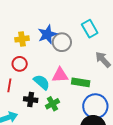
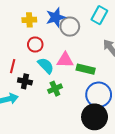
cyan rectangle: (90, 29) -> (99, 15), turned 54
red circle: (20, 64) -> (35, 45), moved
black cross: (31, 100) -> (25, 81), moved

